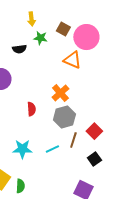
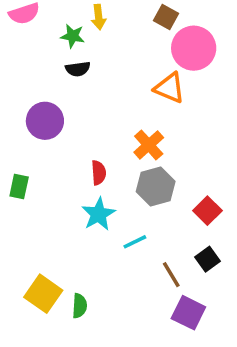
brown square: (63, 29) -> (166, 17), moved
green star: (40, 38) -> (73, 36), moved
brown line: (73, 140) -> (171, 275), moved, turned -49
cyan star: (22, 149) -> (99, 214), moved, turned -30

